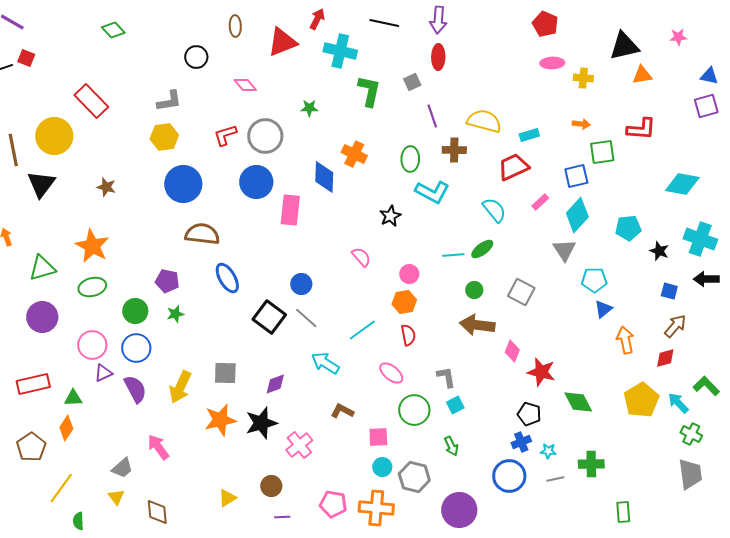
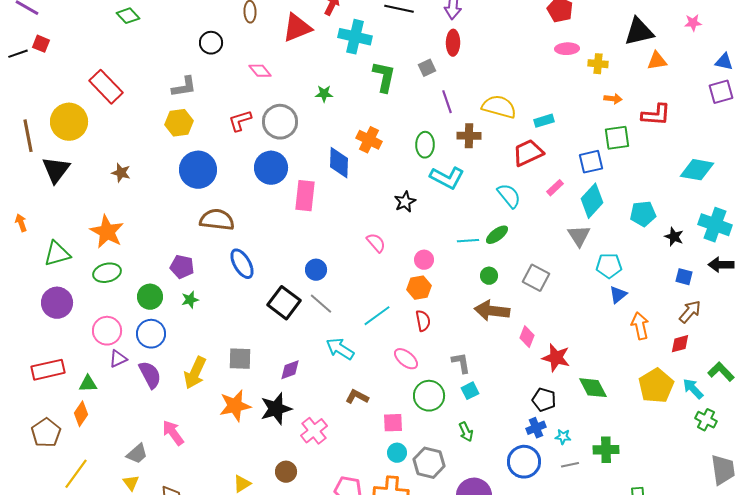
orange arrow: (581, 124) -> (613, 99), moved
gray trapezoid: (690, 474) -> (723, 470), moved

